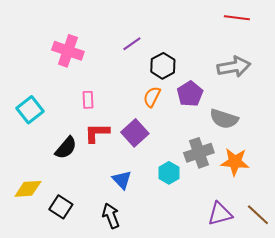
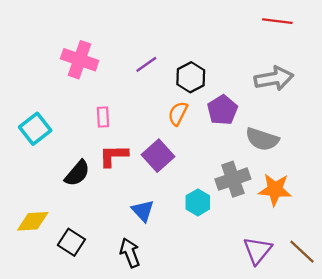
purple line: (132, 44) -> (146, 64), moved
purple triangle: (220, 214) -> (257, 250), turned -36

